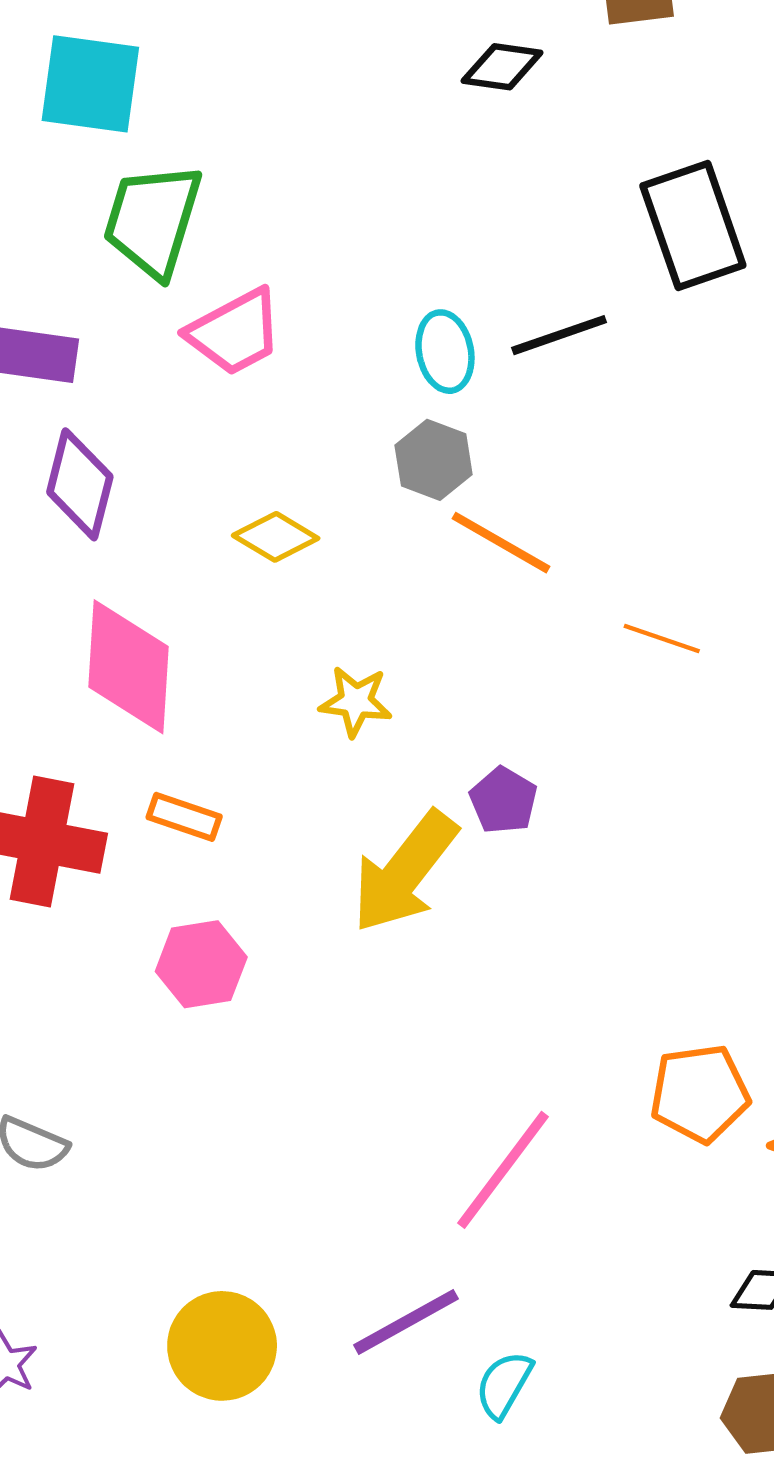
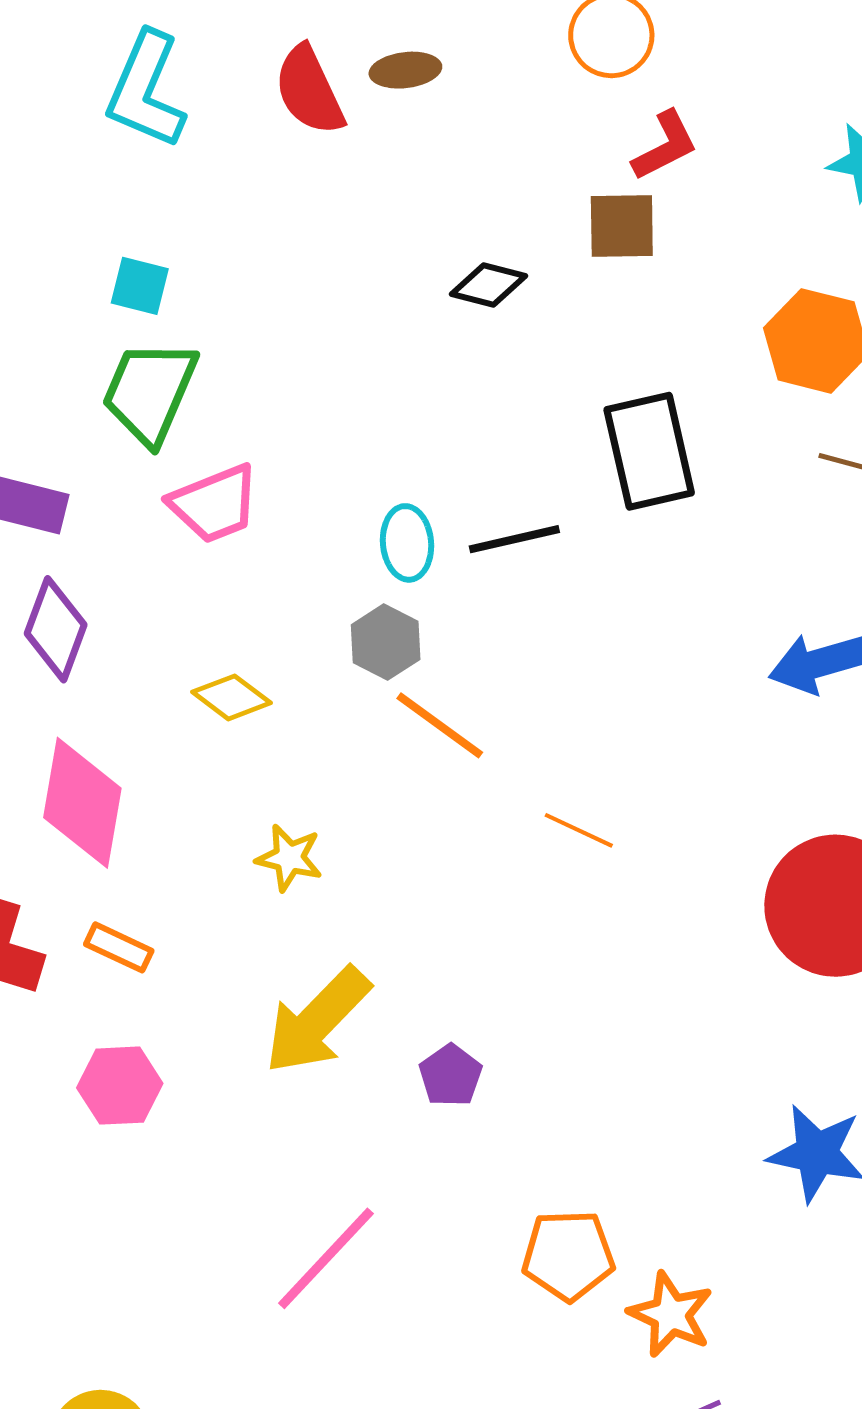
cyan square: (90, 84) -> (140, 286), moved, size x0.6
purple pentagon: (503, 800) -> (451, 1075), moved
pink line: (503, 1170) -> (326, 1258), moved

